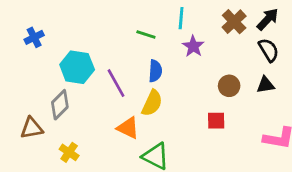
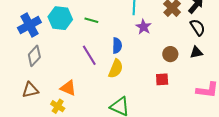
green line: (146, 35) -> (91, 20), moved
blue cross: (34, 37) -> (29, 25), size x1.6
cyan hexagon: (77, 67) -> (60, 18), moved
gray diamond: (60, 105) -> (34, 56), moved
orange triangle: (128, 128) -> (68, 88), moved

